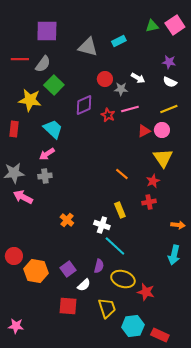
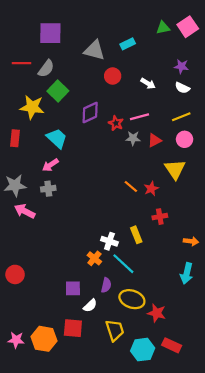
red circle: (105, 79) -> (113, 76), moved
gray star: (121, 89) -> (133, 138), moved
pink circle: (162, 130) -> (185, 139), moved
red star: (153, 181) -> (151, 189), moved
yellow rectangle: (120, 210) -> (136, 235), moved
orange cross: (67, 220) -> (94, 258), moved
purple square: (68, 269) -> (73, 288), turned 35
orange hexagon: (36, 271) -> (44, 339), moved
pink star: (16, 326) -> (16, 340), moved
red rectangle: (160, 335) -> (172, 345), moved

